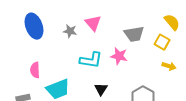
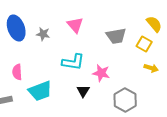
gray star: (70, 31) -> (43, 34), moved
pink star: (119, 56) -> (101, 73), moved

